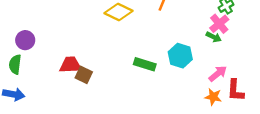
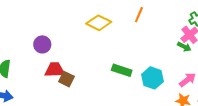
purple circle: (25, 40) -> (42, 44), moved
cyan hexagon: (180, 56) -> (153, 78), moved

